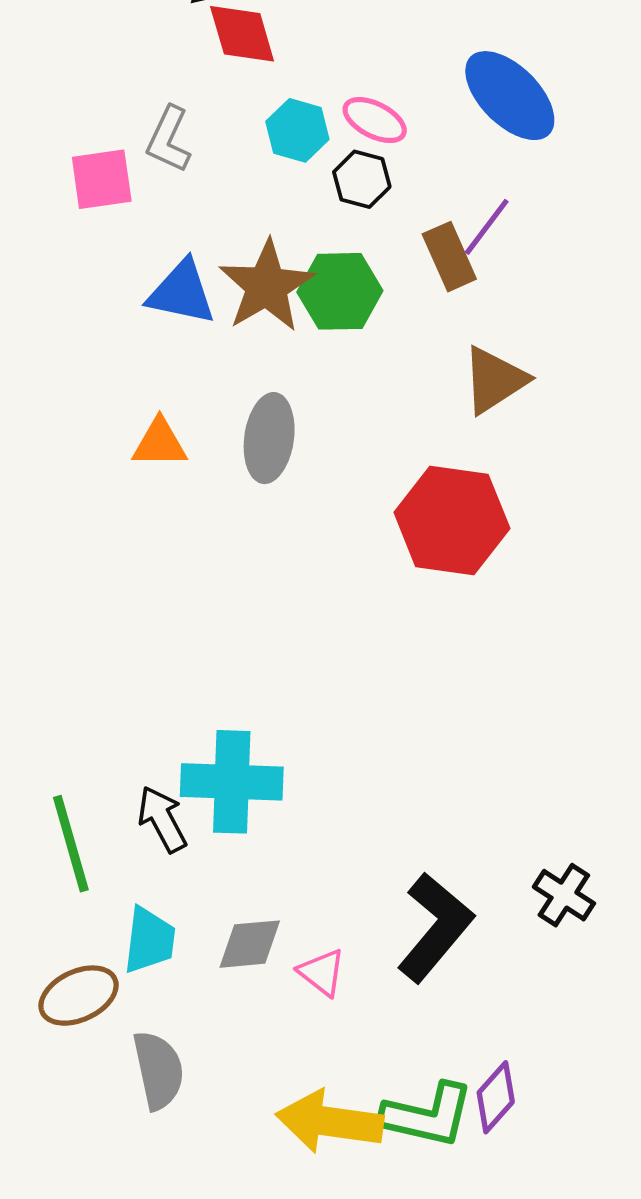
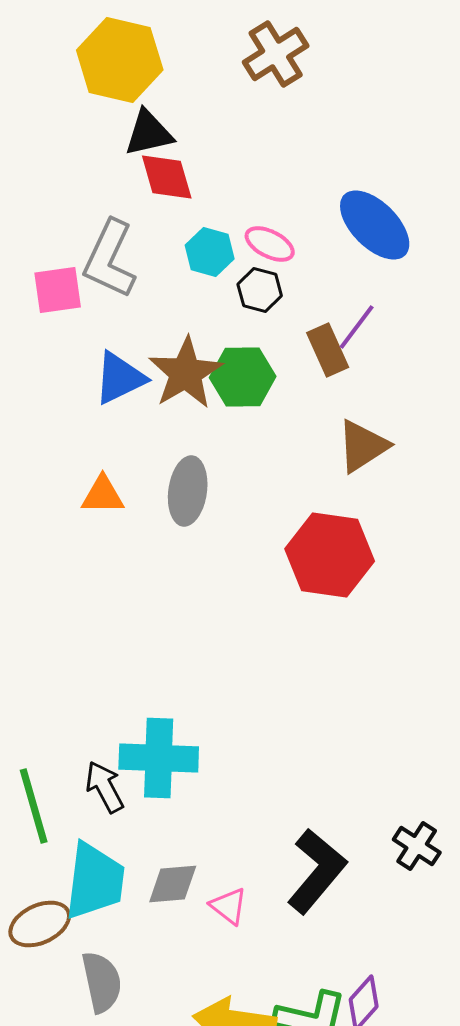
gray L-shape: (169, 139) -> (110, 259), size x1.5
blue triangle: (182, 293) -> (120, 378), turned -38
cyan trapezoid: (149, 940) -> (95, 881), size x1.5

